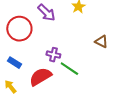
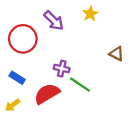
yellow arrow: (10, 87) -> (13, 105), turned -88

